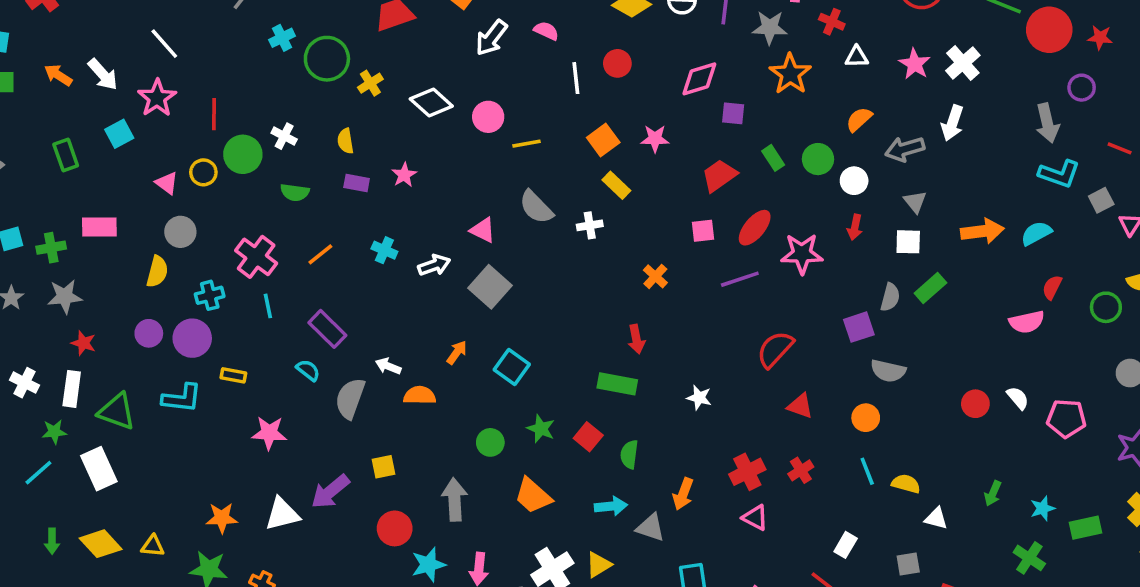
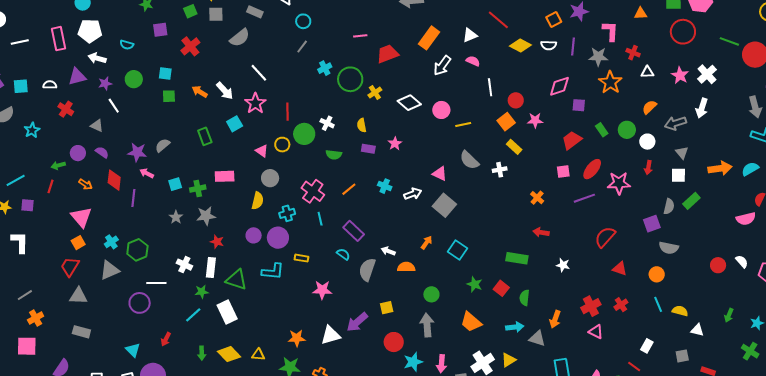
red circle: (617, 63) -> (516, 100), moved
red arrow: (636, 339) -> (541, 232), moved, turned 112
green circle: (490, 442) -> (431, 294), moved

